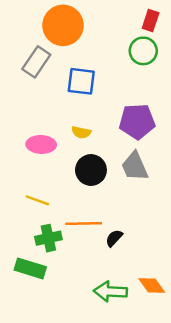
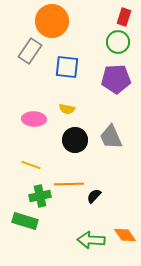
purple pentagon: (137, 121) -> (116, 79), moved

